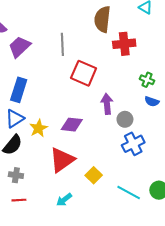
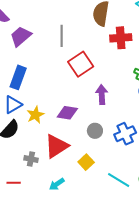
red square: (84, 73) -> (81, 64), turned 30
gray circle: (125, 119) -> (95, 131), moved
gray cross: (16, 175) -> (31, 159), moved

